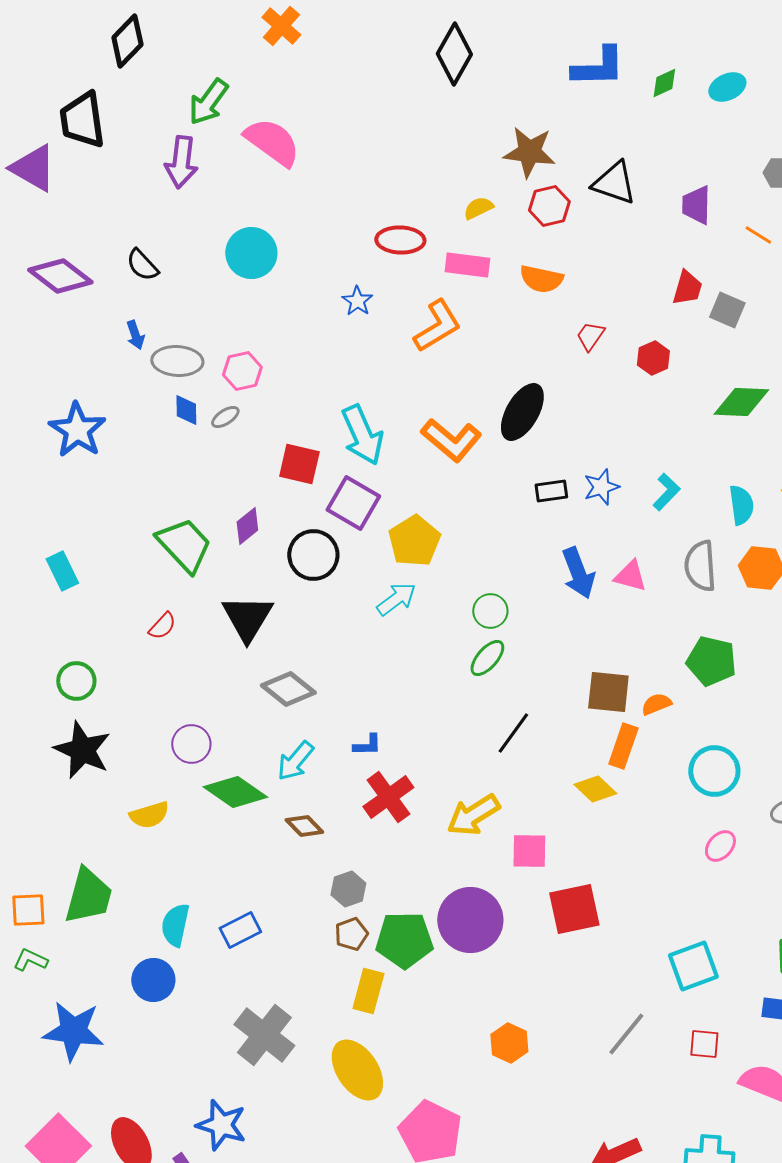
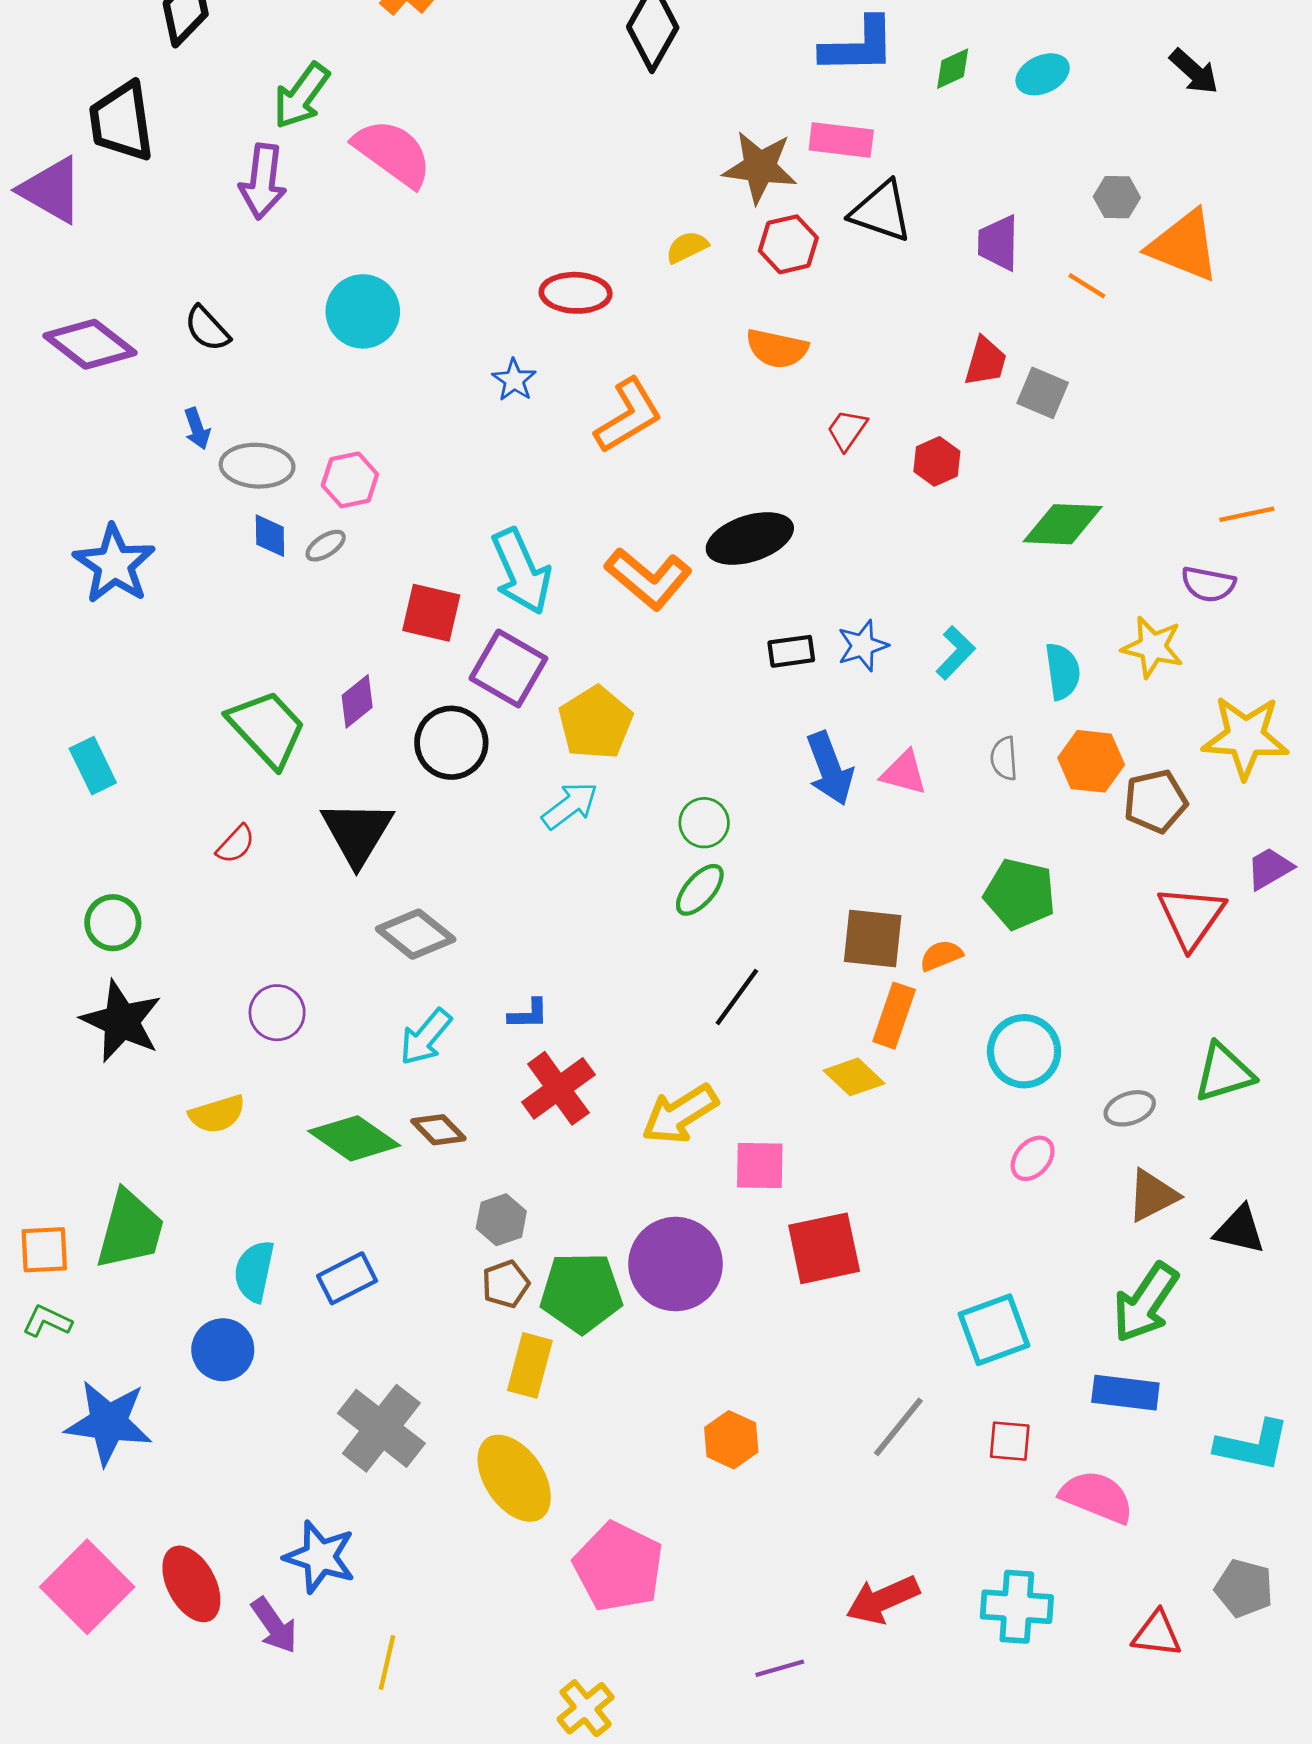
pink rectangle: (467, 265) -> (841, 140), moved
black ellipse: (522, 412) -> (750, 539), turned 42
gray semicircle: (700, 566) -> (1004, 758), size x0.6
green diamond: (235, 792) -> (354, 1138), moved

